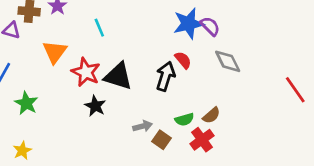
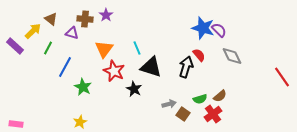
blue star: (188, 24) -> (203, 28), turned 30
cyan line: (99, 28) -> (137, 48), moved
red star: (86, 72) -> (114, 71), moved

